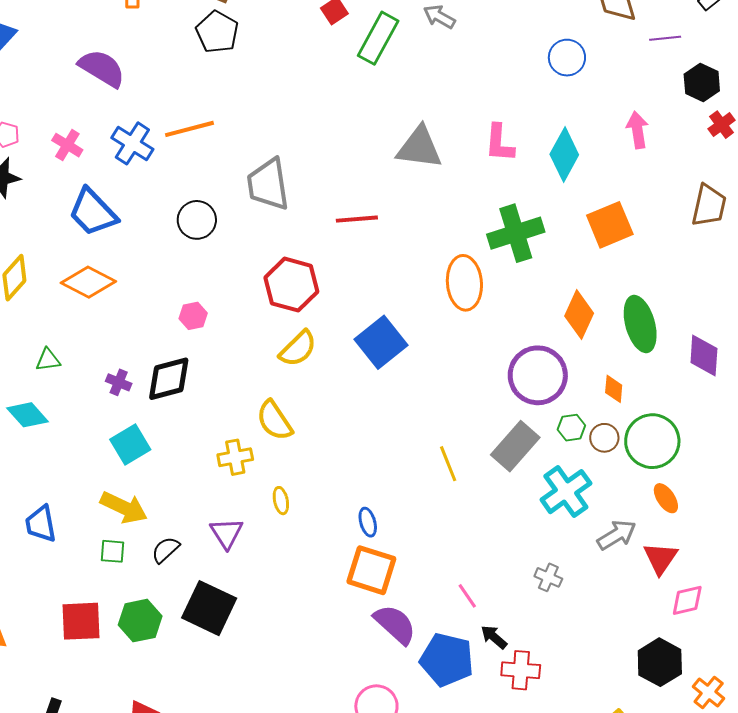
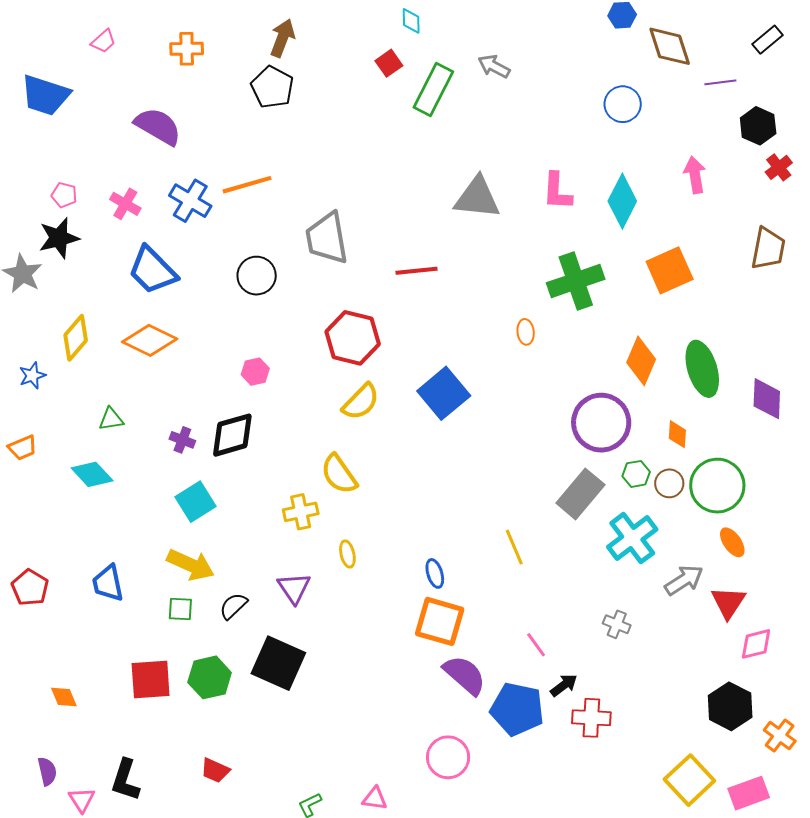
orange ellipse: (464, 283) -> (526, 332), size x0.5
yellow line: (448, 464) -> (514, 547), moved
black arrow: (494, 637) -> (564, 685), turned 104

